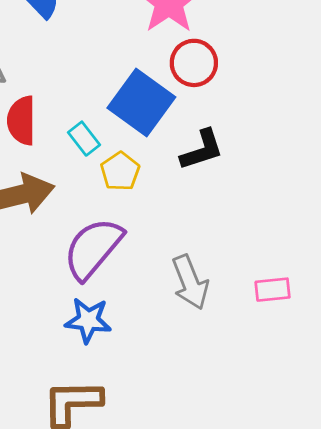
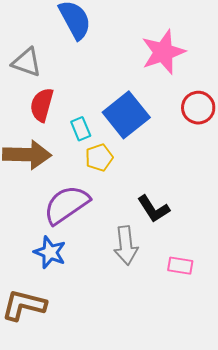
red circle: (194, 63) -> (198, 108), moved
black L-shape: (202, 150) -> (153, 209), moved, turned 60

